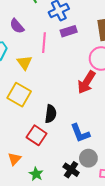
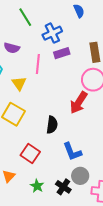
purple semicircle: (17, 26) -> (12, 48), turned -35
black semicircle: (51, 114) -> (52, 125), moved
green star: (36, 174) -> (37, 186), moved

